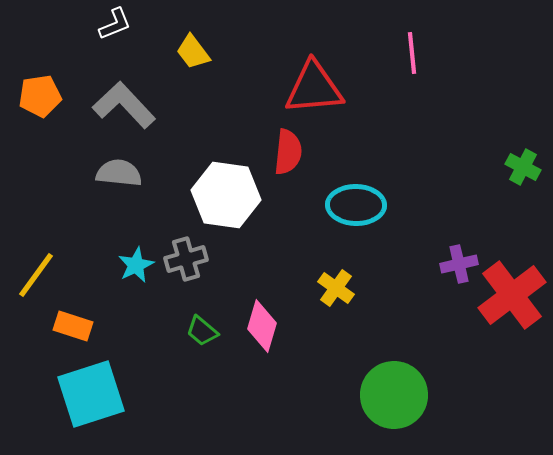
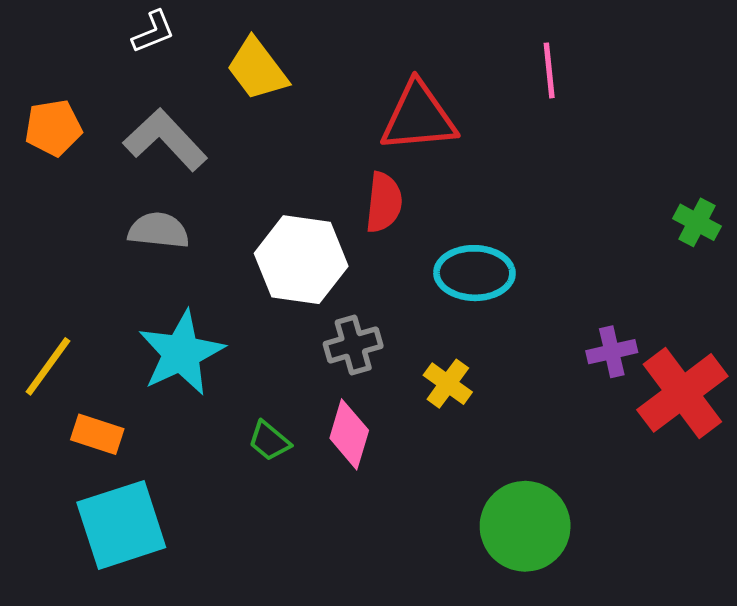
yellow trapezoid: (193, 52) -> (257, 69), size x1.4
gray cross: (186, 259) -> (353, 345), moved
cyan star: (136, 265) -> (181, 353), size x1.8

